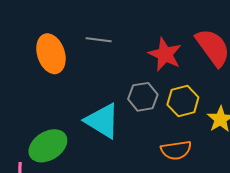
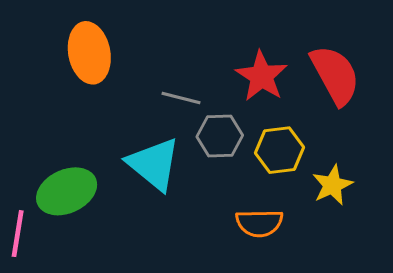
gray line: (99, 40) -> (181, 98), moved

